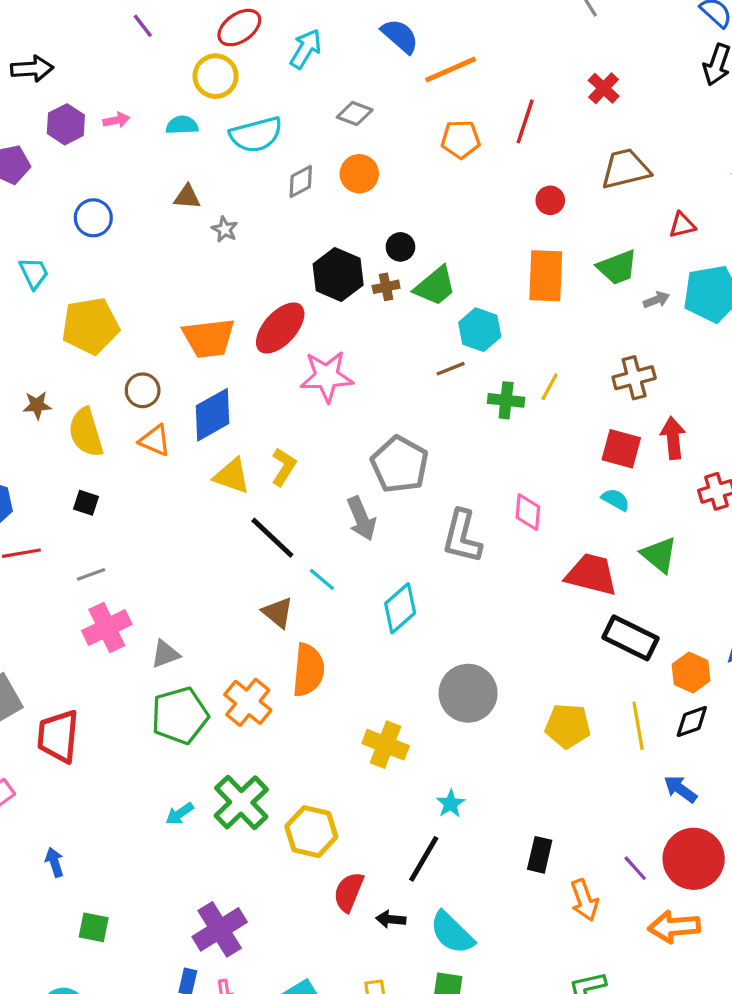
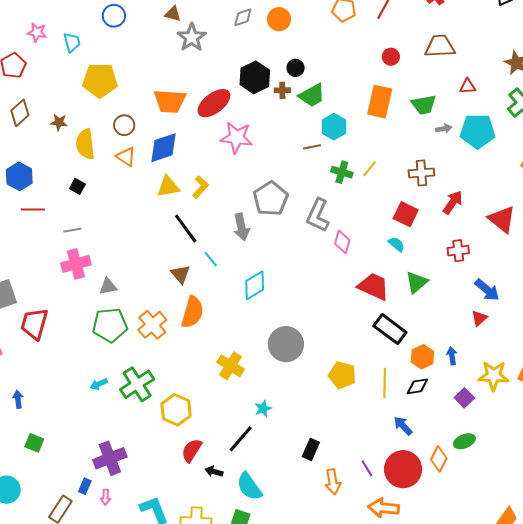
gray star: (225, 229) -> (192, 37), size x1.8
red arrow: (673, 438) -> (453, 202), moved, turned 30
yellow triangle: (232, 476) -> (168, 187), turned -40
gray L-shape: (462, 537) -> (318, 215), moved
green triangle: (659, 555) -> (417, 282), turned 30

